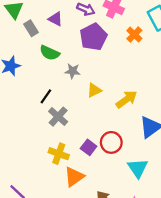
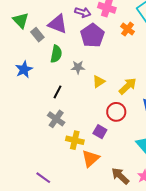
purple triangle: (55, 19) -> (58, 24), size x1.5
green semicircle: (50, 53) -> (56, 54), turned -96
gray cross: (58, 117) -> (56, 119), moved
red circle: (111, 142) -> (116, 112), moved

